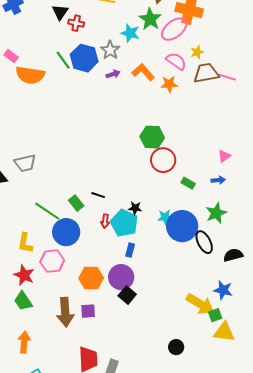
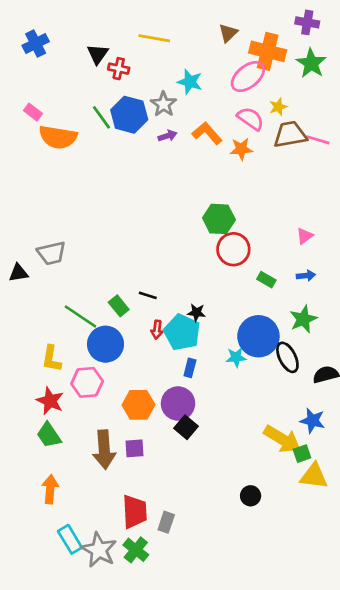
green star: (150, 19) -> (311, 63), moved
pink triangle: (224, 156) -> (305, 236), moved
cyan star: (165, 217) -> (236, 357), moved

